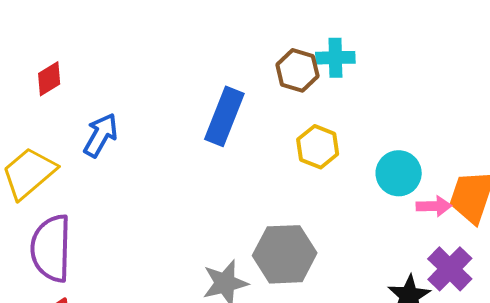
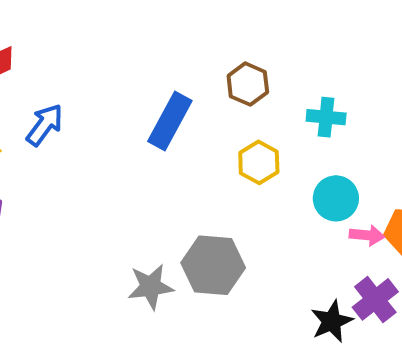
cyan cross: (335, 58) -> (326, 117), moved

